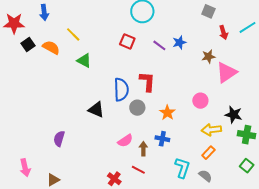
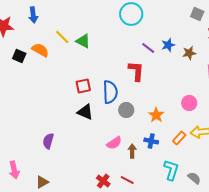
red square: (127, 41) -> (83, 86), moved, turned -35
black square: (28, 44) -> (19, 56), moved, turned -32
brown star: (208, 56) -> (189, 53), moved
green triangle: (84, 60) -> (83, 41), moved
red L-shape: (147, 82) -> (136, 71), moved
orange rectangle: (208, 153) -> (179, 138), moved
red line: (138, 170) -> (127, 180), moved

